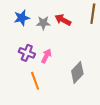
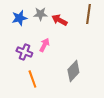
gray star: (43, 23) -> (40, 14), moved
pink arrow: (46, 56) -> (44, 45), moved

